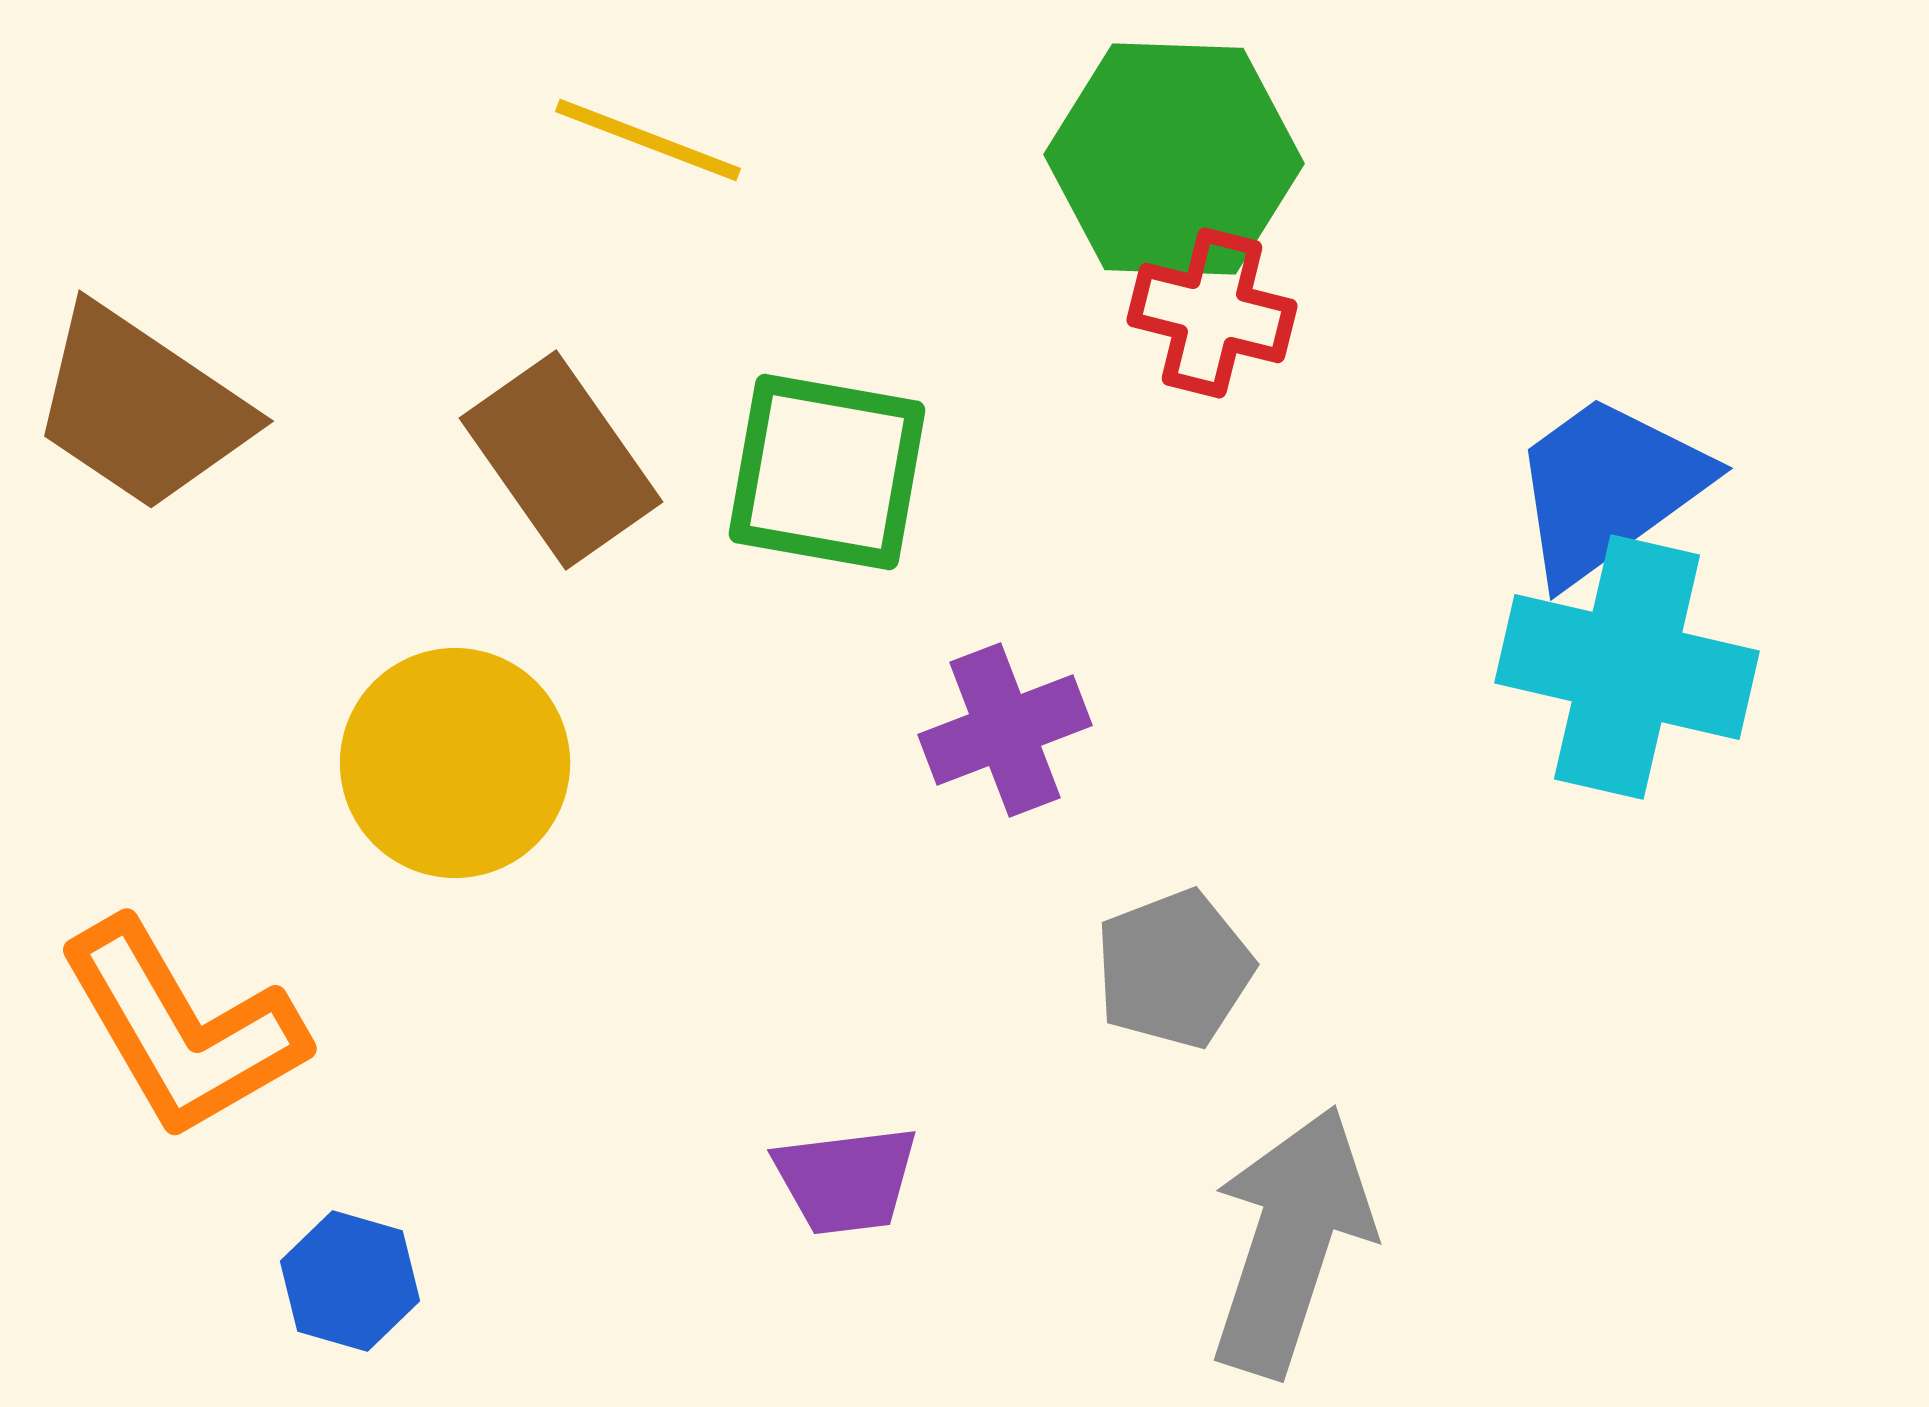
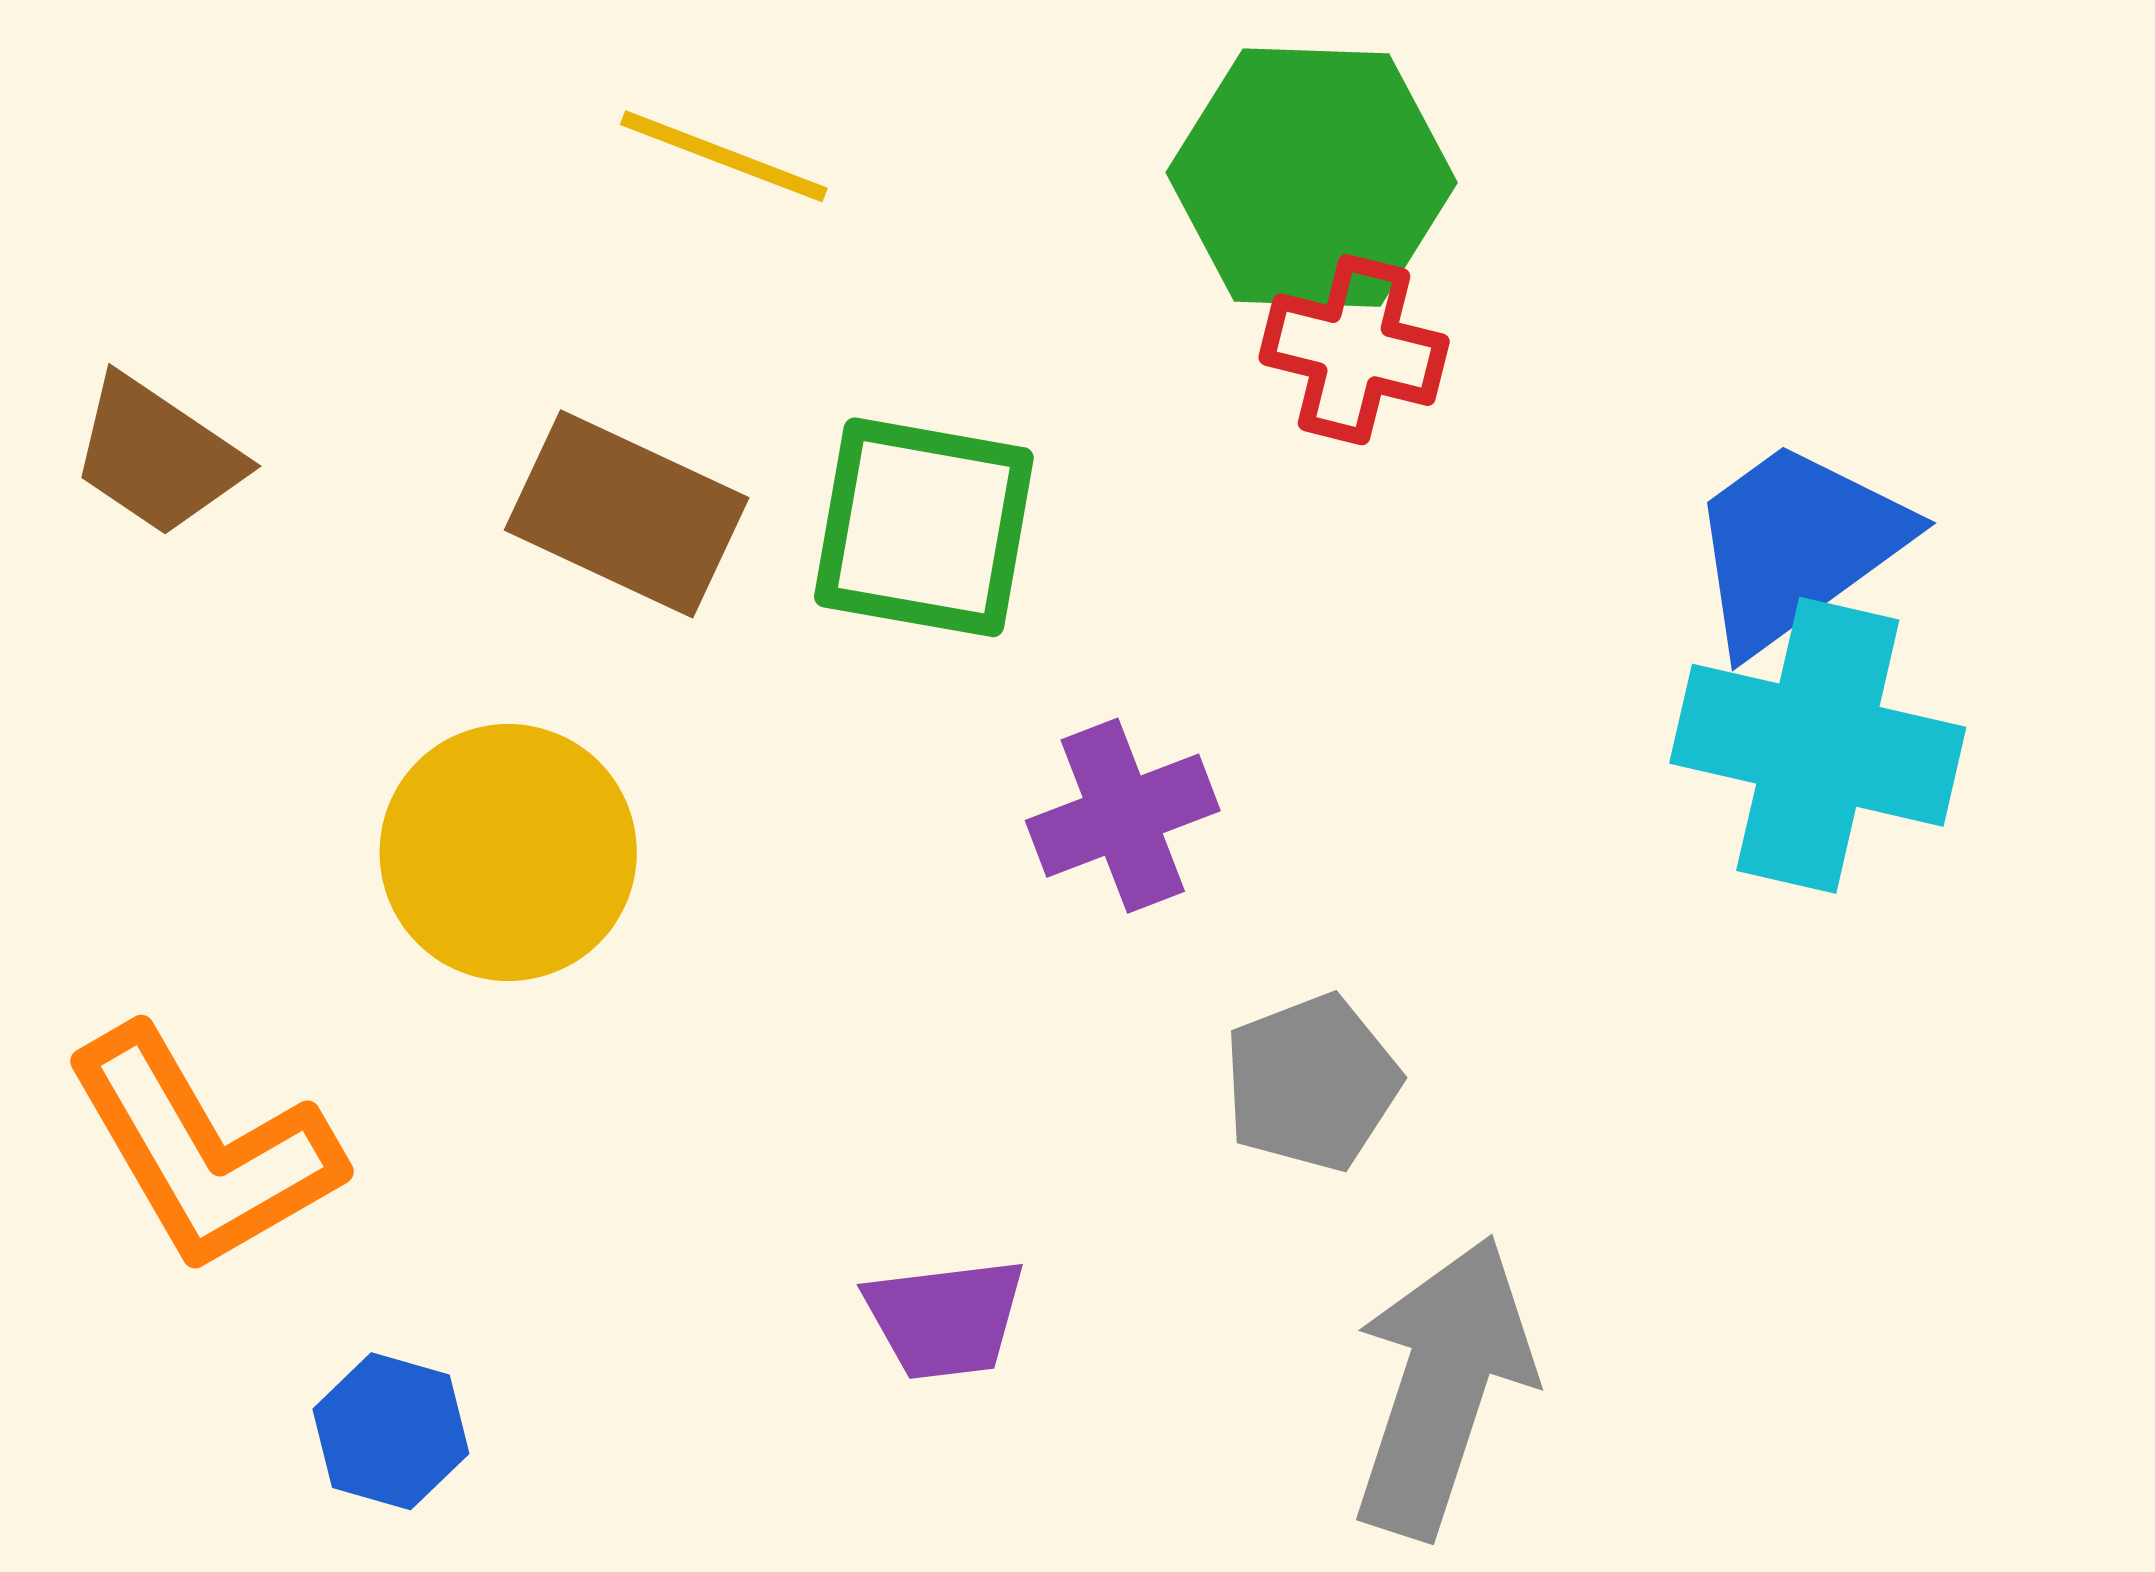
brown trapezoid: (141, 408) -> (157, 456), size x0.7
brown rectangle: (561, 460) -> (627, 514), turned -30

